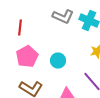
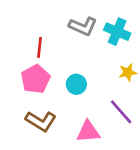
red line: (20, 28) -> (39, 47), moved

